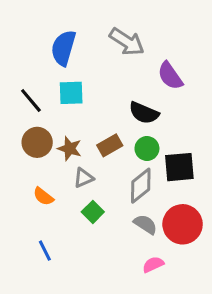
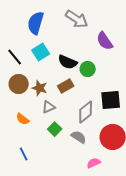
cyan square: (71, 93) -> (41, 52), turned -30
black semicircle: (144, 113) -> (68, 62), moved
green circle: (147, 149) -> (88, 69), moved
gray semicircle: (145, 224) -> (79, 137), moved

